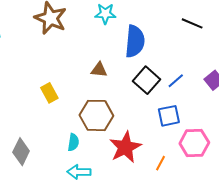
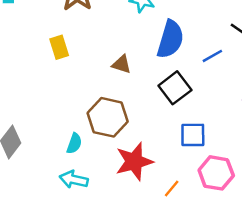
blue line: (176, 81) -> (212, 56), moved
yellow rectangle: (49, 93) -> (59, 47), moved

